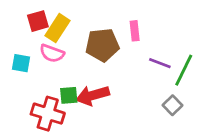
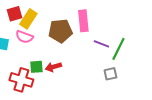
pink rectangle: (135, 31) -> (83, 21), size x1.5
red arrow: (93, 95) -> (53, 67), size x0.7
gray square: (173, 105) -> (110, 74), turned 32

